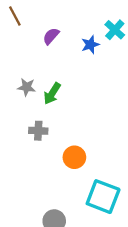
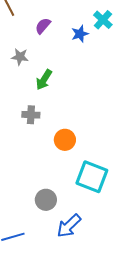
gray star: (27, 87) -> (20, 57), moved

